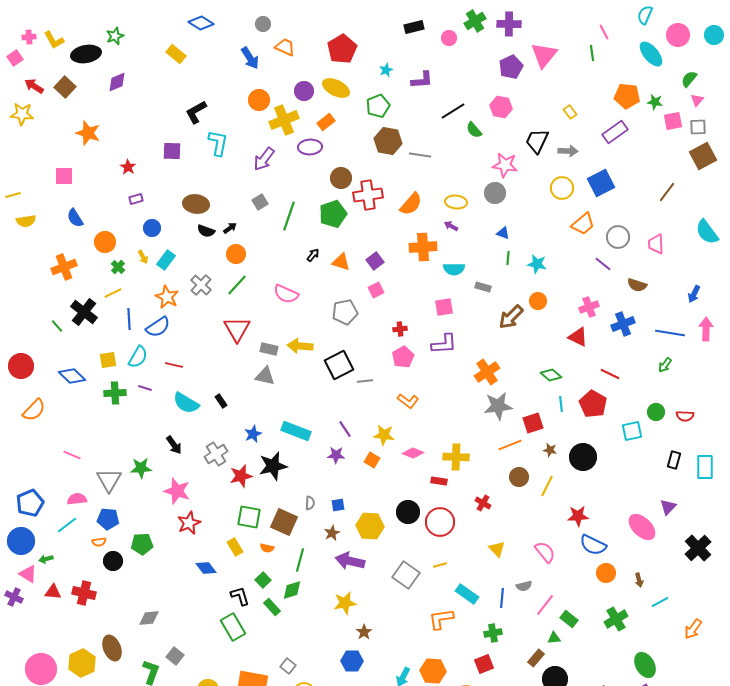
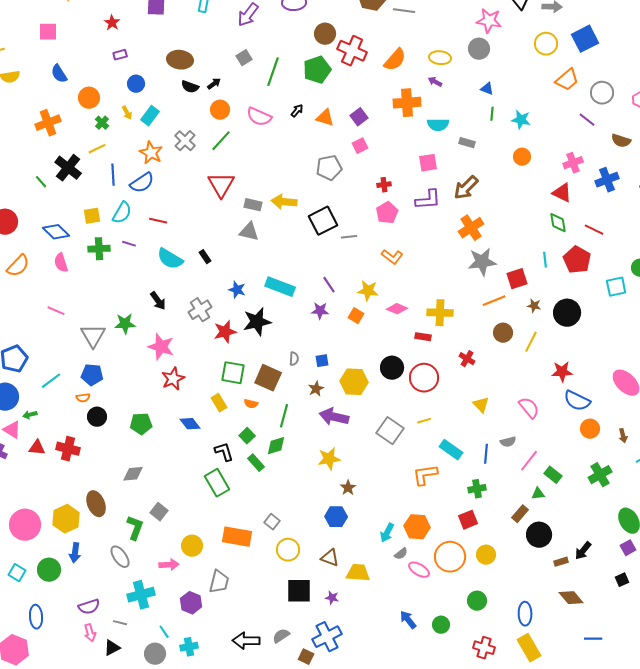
red cross: (368, 195) -> (352, 51), turned 32
pink semicircle: (286, 294) -> (259, 117), moved
brown arrow: (511, 317) -> (466, 188), moved
green diamond: (551, 375) -> (558, 223), moved, turned 40
blue star: (253, 434) -> (237, 290), turned -30
pink semicircle: (77, 499) -> (61, 263), moved, turned -102
green pentagon: (142, 544) -> (141, 424), moved

